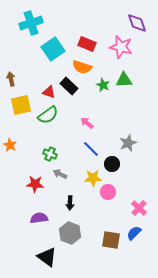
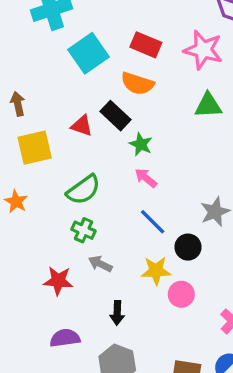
green star: (103, 85) -> (141, 144), moved
green semicircle: (48, 115) -> (83, 190), moved
orange star: (10, 145) -> (16, 202), moved

